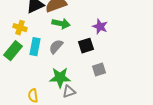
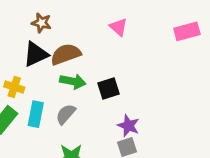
purple star: (100, 27) -> (128, 126), moved
black square: (86, 46) -> (108, 88), moved

